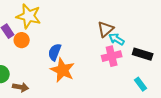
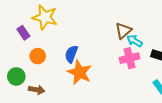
orange circle: (22, 40) -> (38, 56), moved

